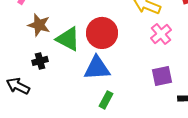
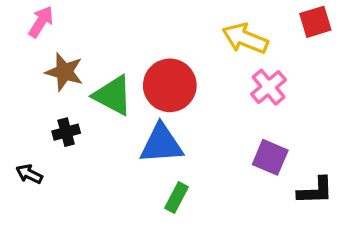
purple square: (162, 76) -> (270, 157), turned 35
black arrow: (18, 86) -> (29, 174), size x0.7

